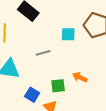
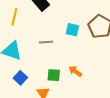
blue square: (32, 95) -> (20, 78), moved

